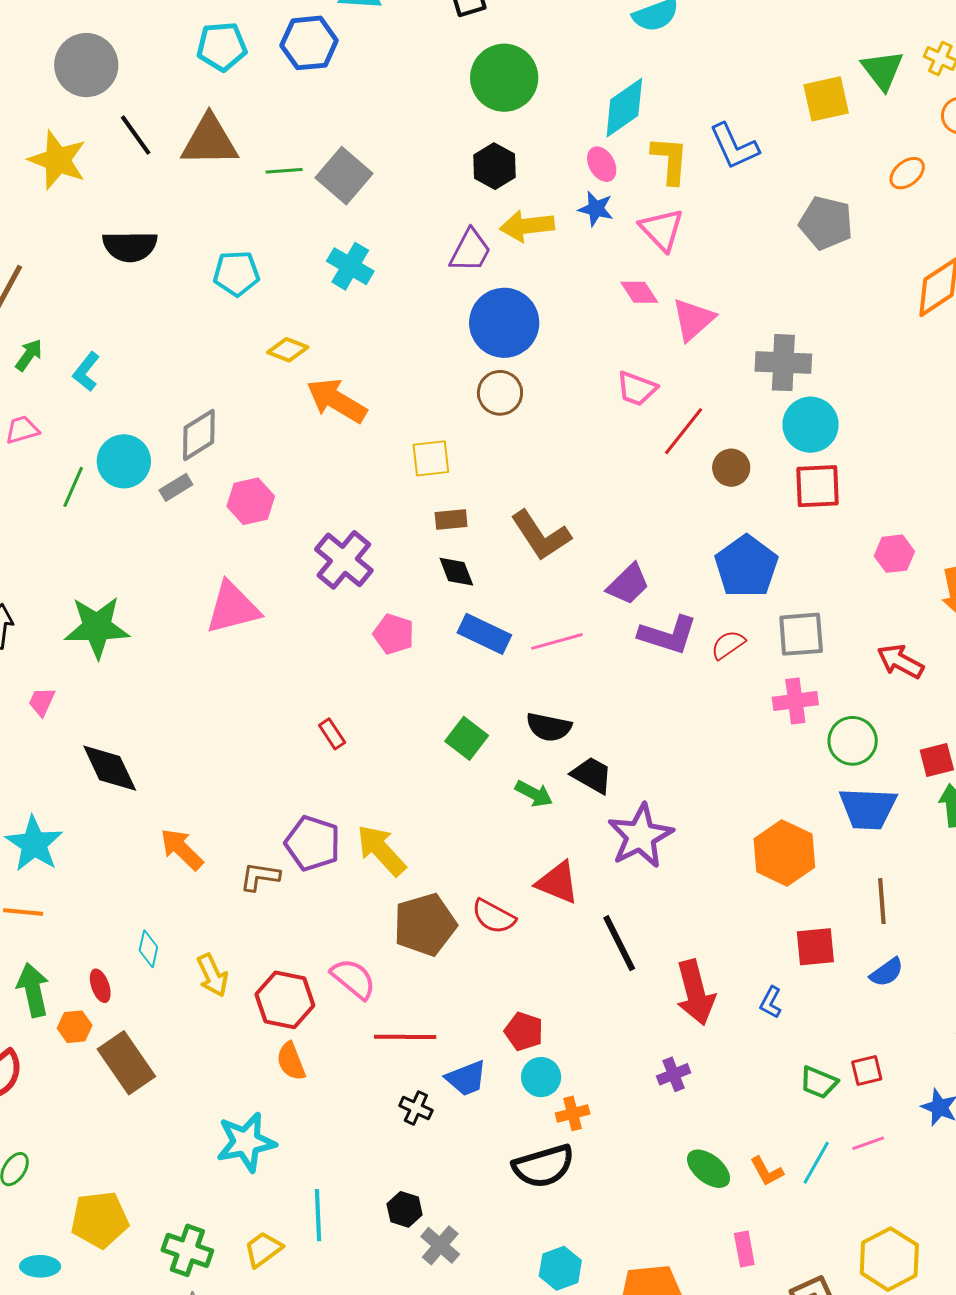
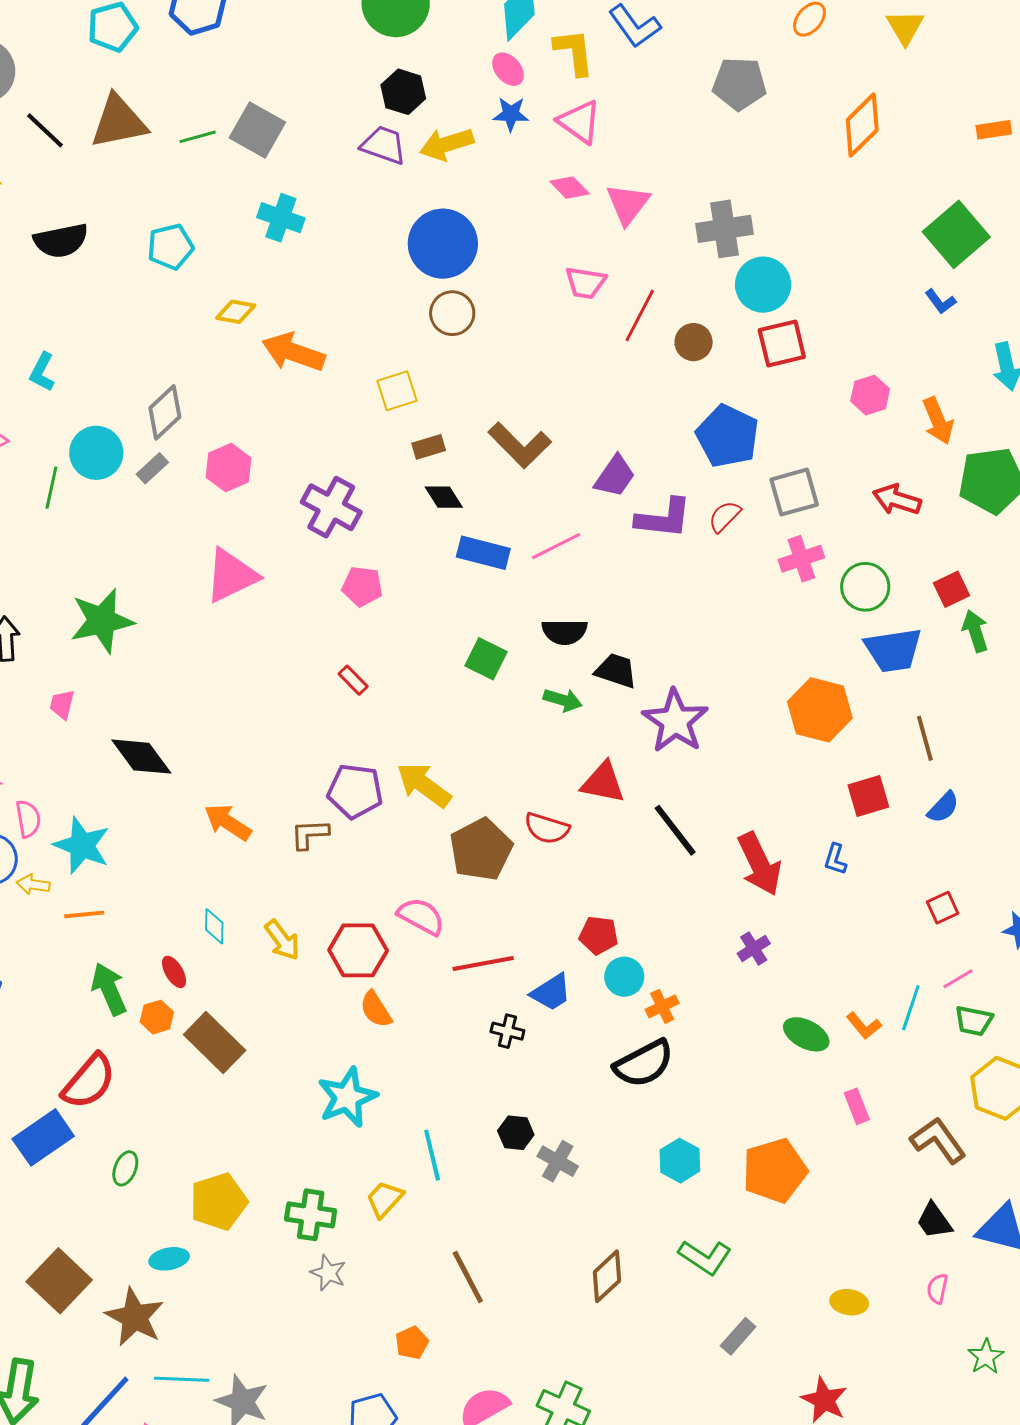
purple trapezoid: (470, 251) -> (384, 145), moved, turned -87
pink pentagon: (394, 634) -> (362, 586), moved
green trapezoid: (819, 1082) -> (974, 1021), moved

